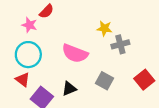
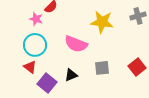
yellow star: (104, 28) -> (102, 22), size x1.6
gray cross: (120, 44) -> (138, 16), moved
gray square: (104, 81) -> (102, 68), turned -35

